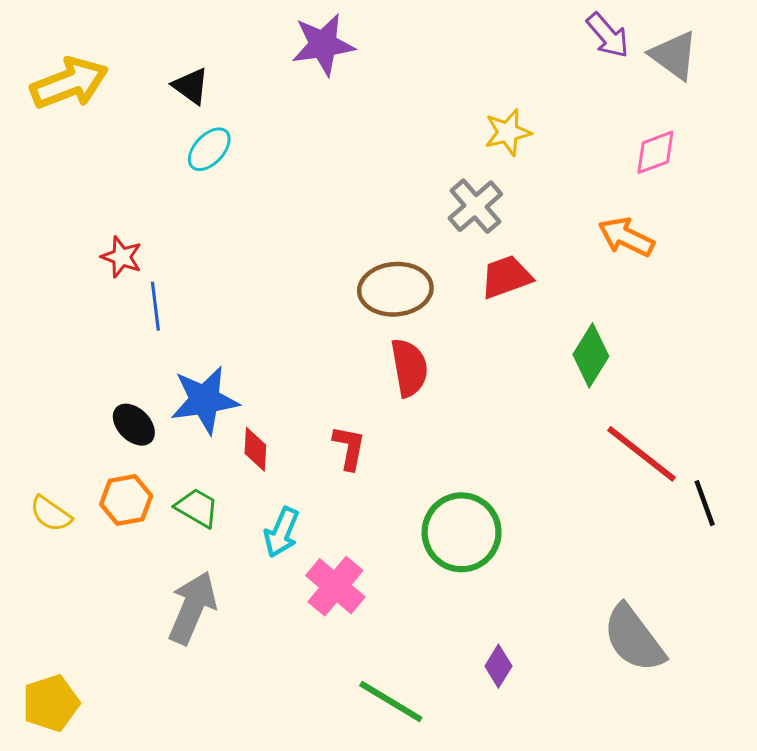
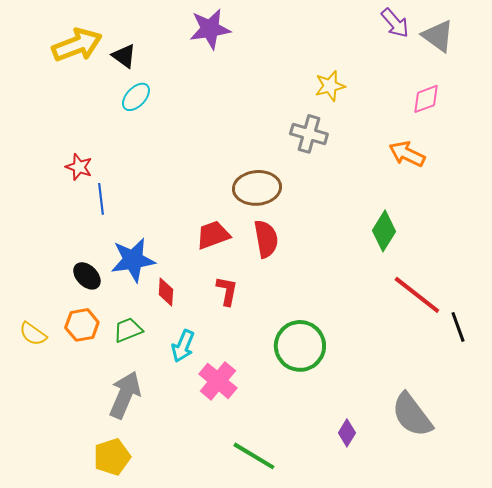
yellow arrow: (69, 83) -> (77, 45), moved
gray cross: (475, 206) -> (309, 134), turned -33
red trapezoid: (506, 277) -> (213, 235), moved
green trapezoid: (197, 508) -> (128, 330), turned -52
purple diamond: (498, 666) -> (347, 433), moved
yellow pentagon: (51, 703) -> (112, 457), moved

